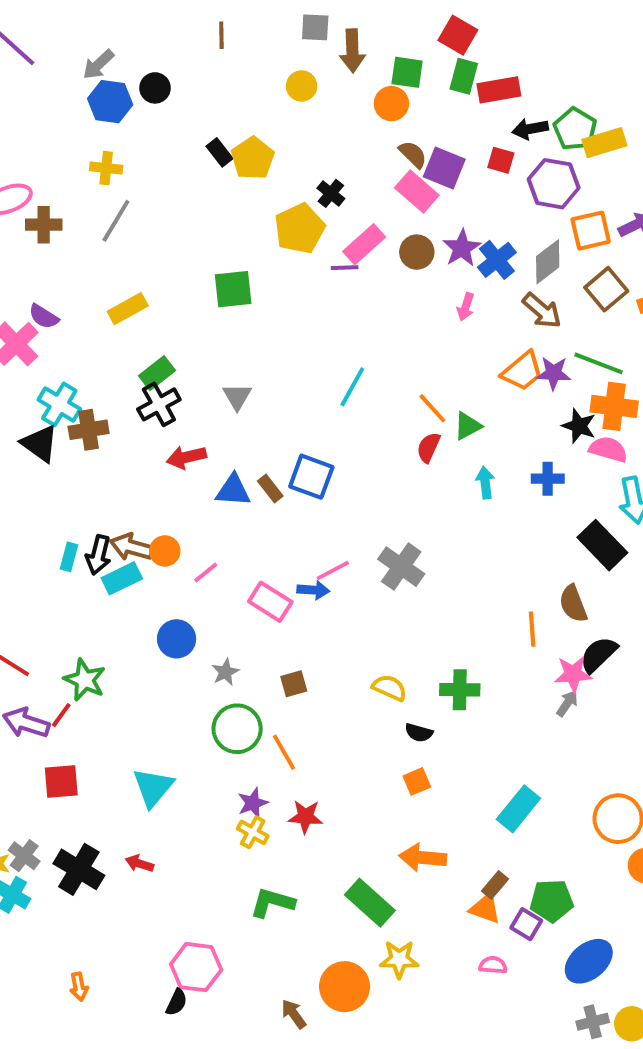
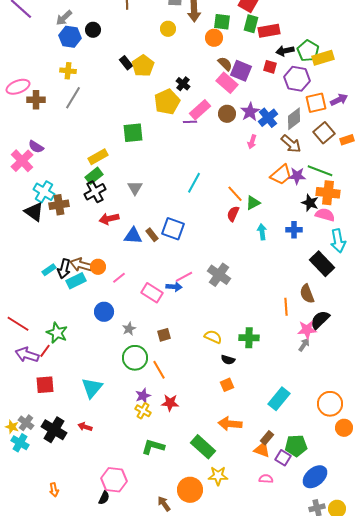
yellow rectangle: (128, 309) -> (98, 157), moved
cyan rectangle: (69, 557) -> (49, 270), turned 40

